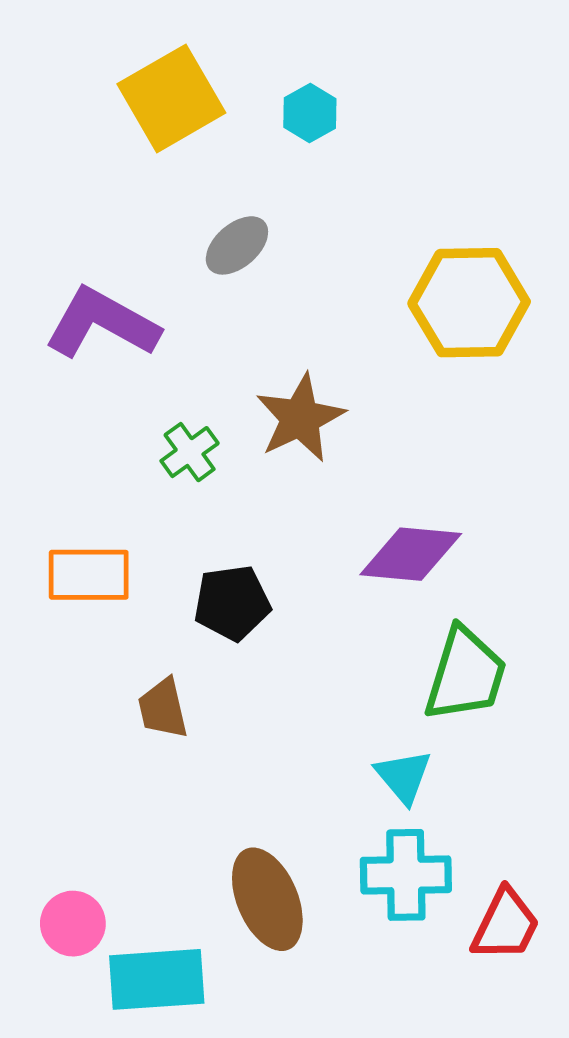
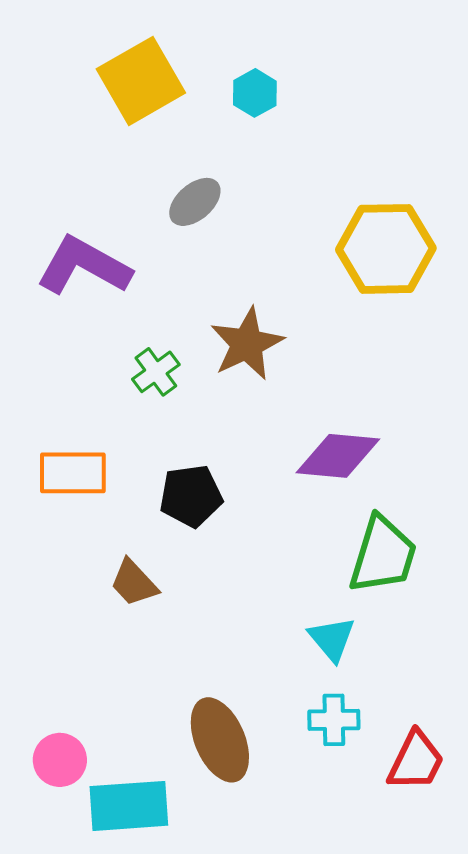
brown trapezoid: (163, 708) -> (134, 583), turned -30
cyan cross: (406, 875) -> (334, 720), size x0.7

